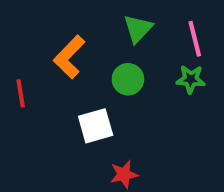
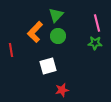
green triangle: (138, 29) -> (56, 15), moved
green circle: (128, 79) -> (58, 36), moved

